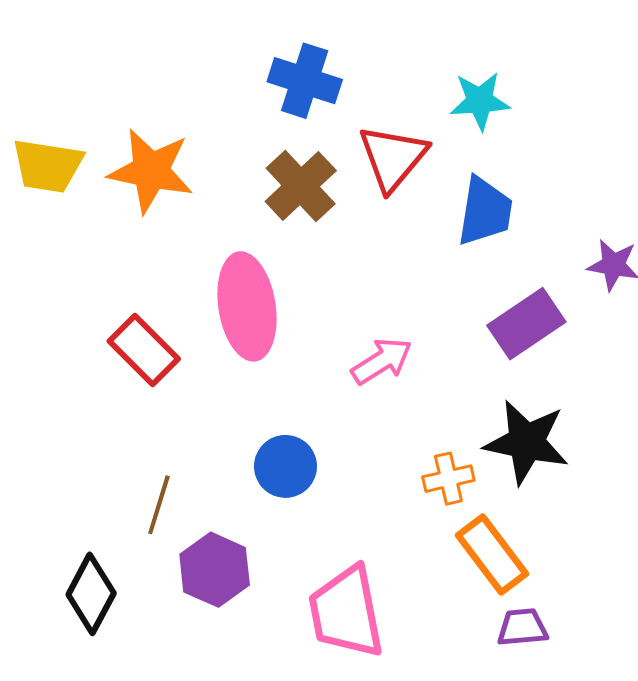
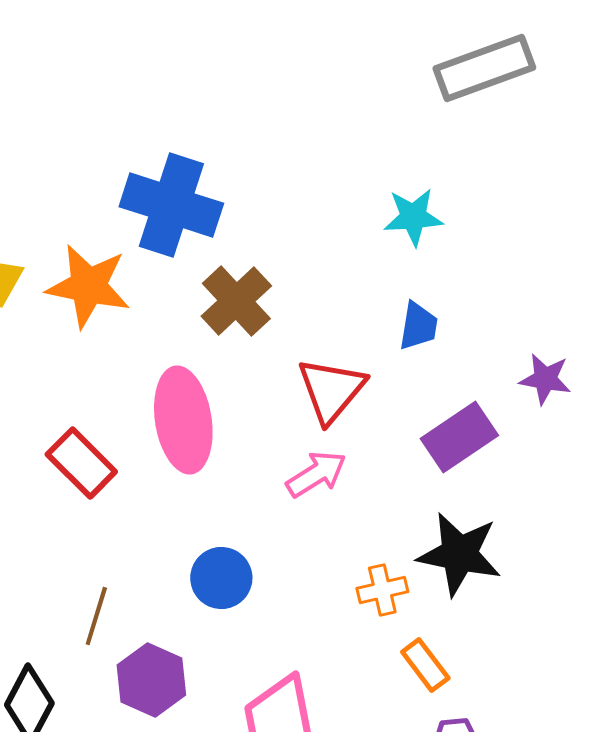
blue cross: (305, 81) -> (171, 205), moved, size x1.4
red triangle: (393, 158) -> (331, 390), moved
blue trapezoid: (485, 211) -> (418, 326), size x0.7
orange rectangle: (492, 554) -> (425, 665), size x0.7

